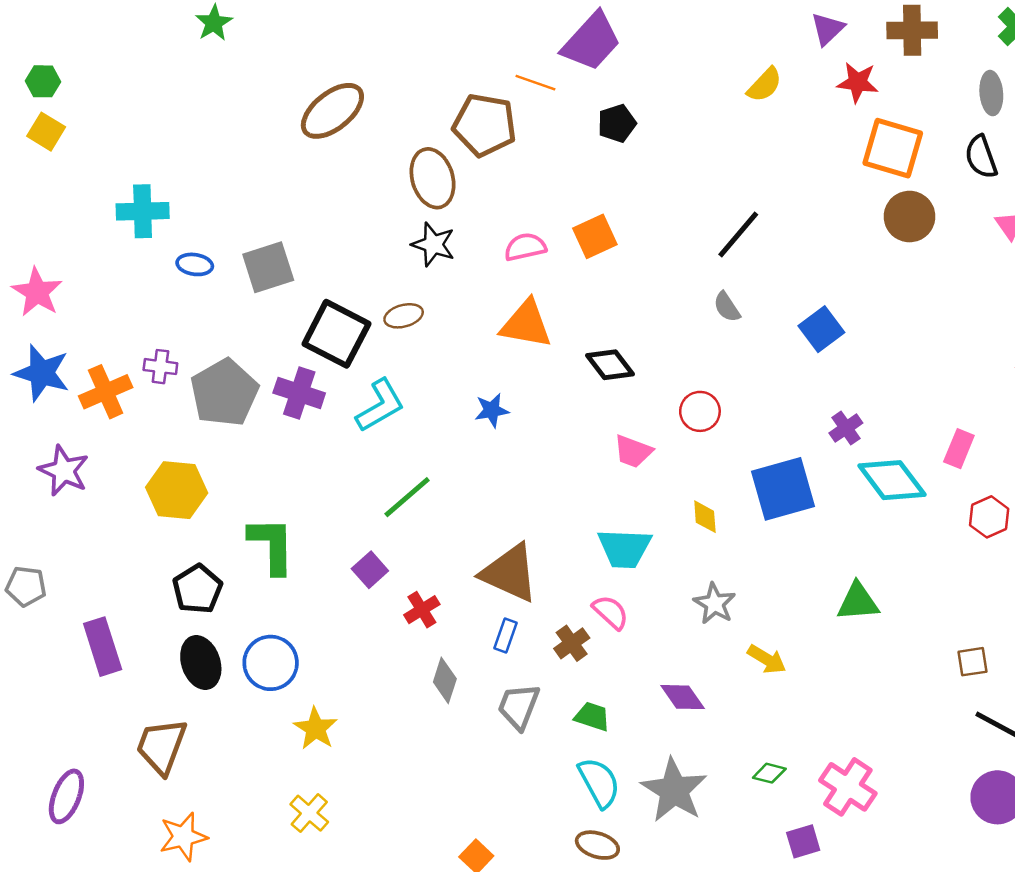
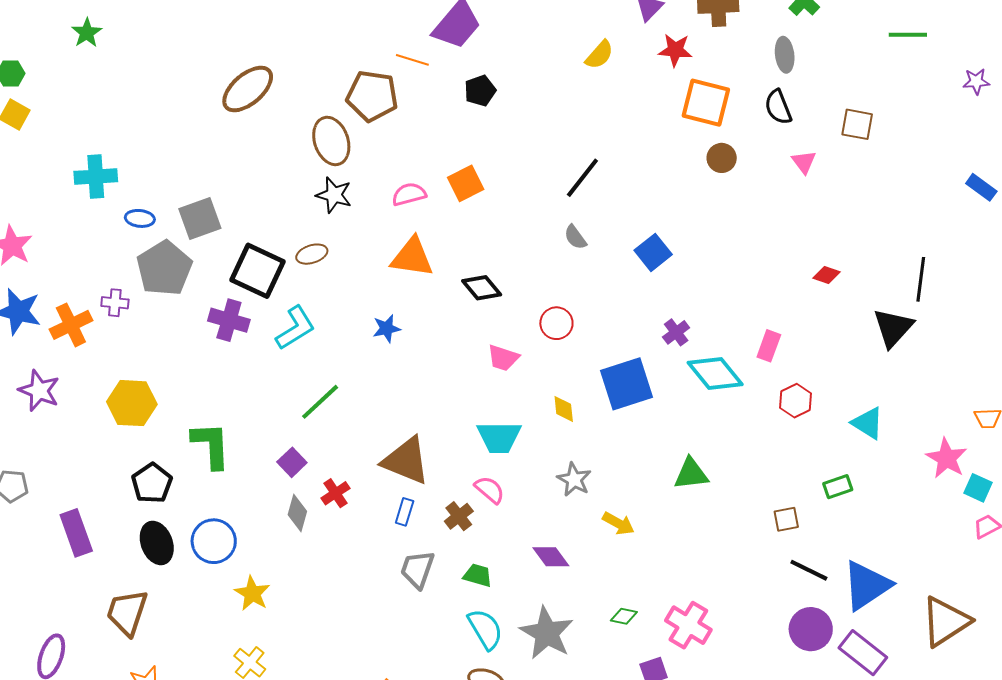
green star: (214, 23) -> (87, 33), moved
brown circle: (910, 217) -> (722, 158), size x0.7
gray pentagon: (224, 393) -> (164, 268), moved
gray diamond: (445, 680) -> (297, 513), moved

